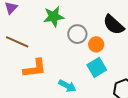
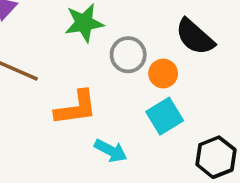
orange L-shape: (35, 68) -> (76, 108), moved

